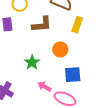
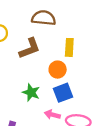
yellow rectangle: (77, 25) -> (69, 47), moved
blue square: (73, 75) -> (63, 93), moved

